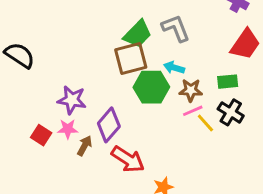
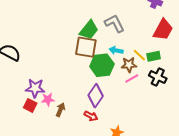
brown square: (131, 58) -> (86, 47), turned 30
purple star: (72, 100) -> (35, 88), moved
yellow line: (205, 123) -> (139, 55), moved
purple diamond: (109, 125) -> (96, 96), moved
red arrow: (128, 159) -> (91, 116), size x0.6

